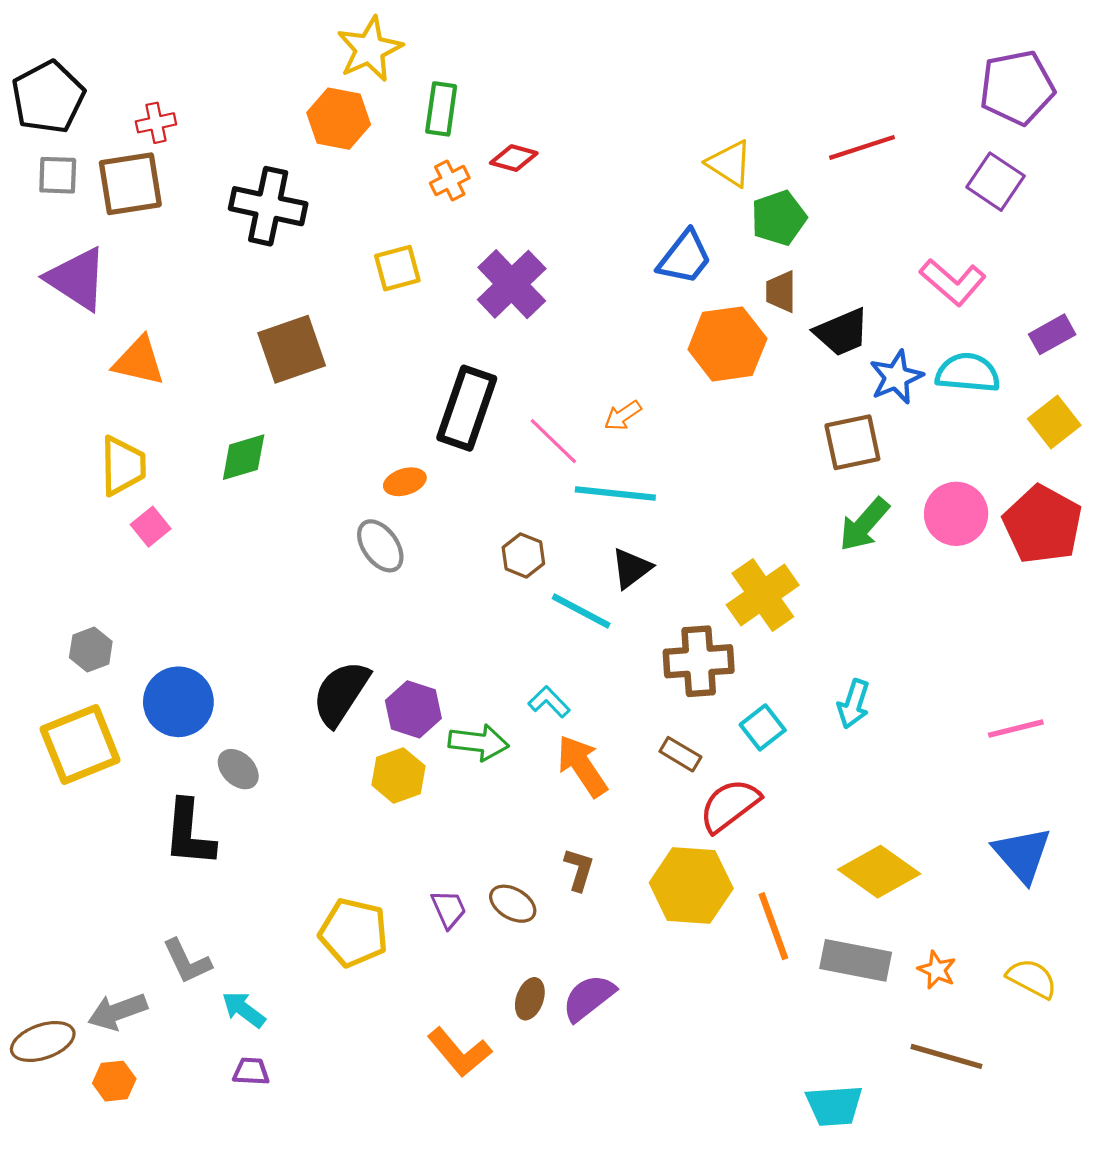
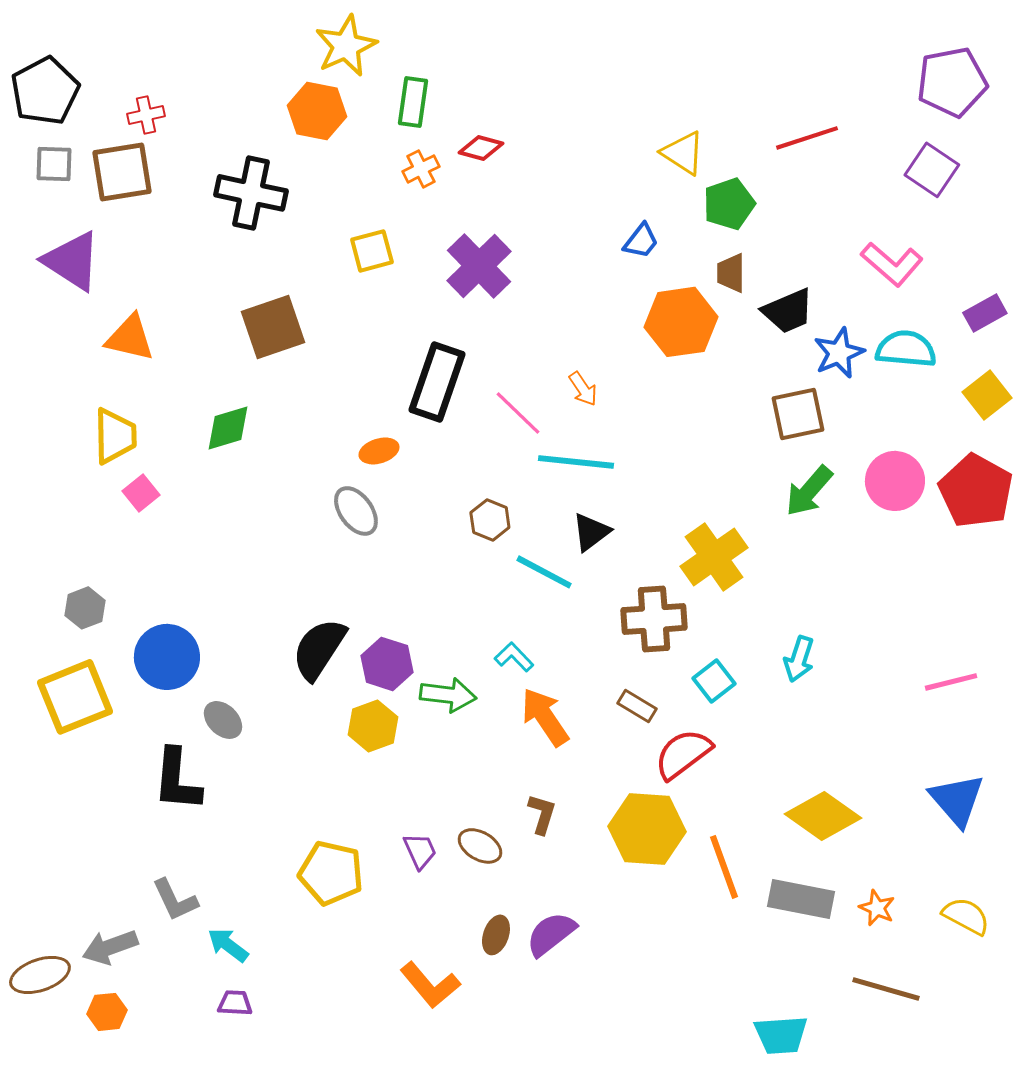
blue trapezoid: (685, 257) -> (641, 241), size x0.7
orange arrow: (623, 416) -> (583, 389), turned -90

